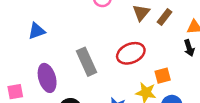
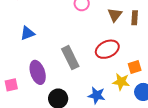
brown rectangle: (165, 17) -> (135, 18), turned -32

